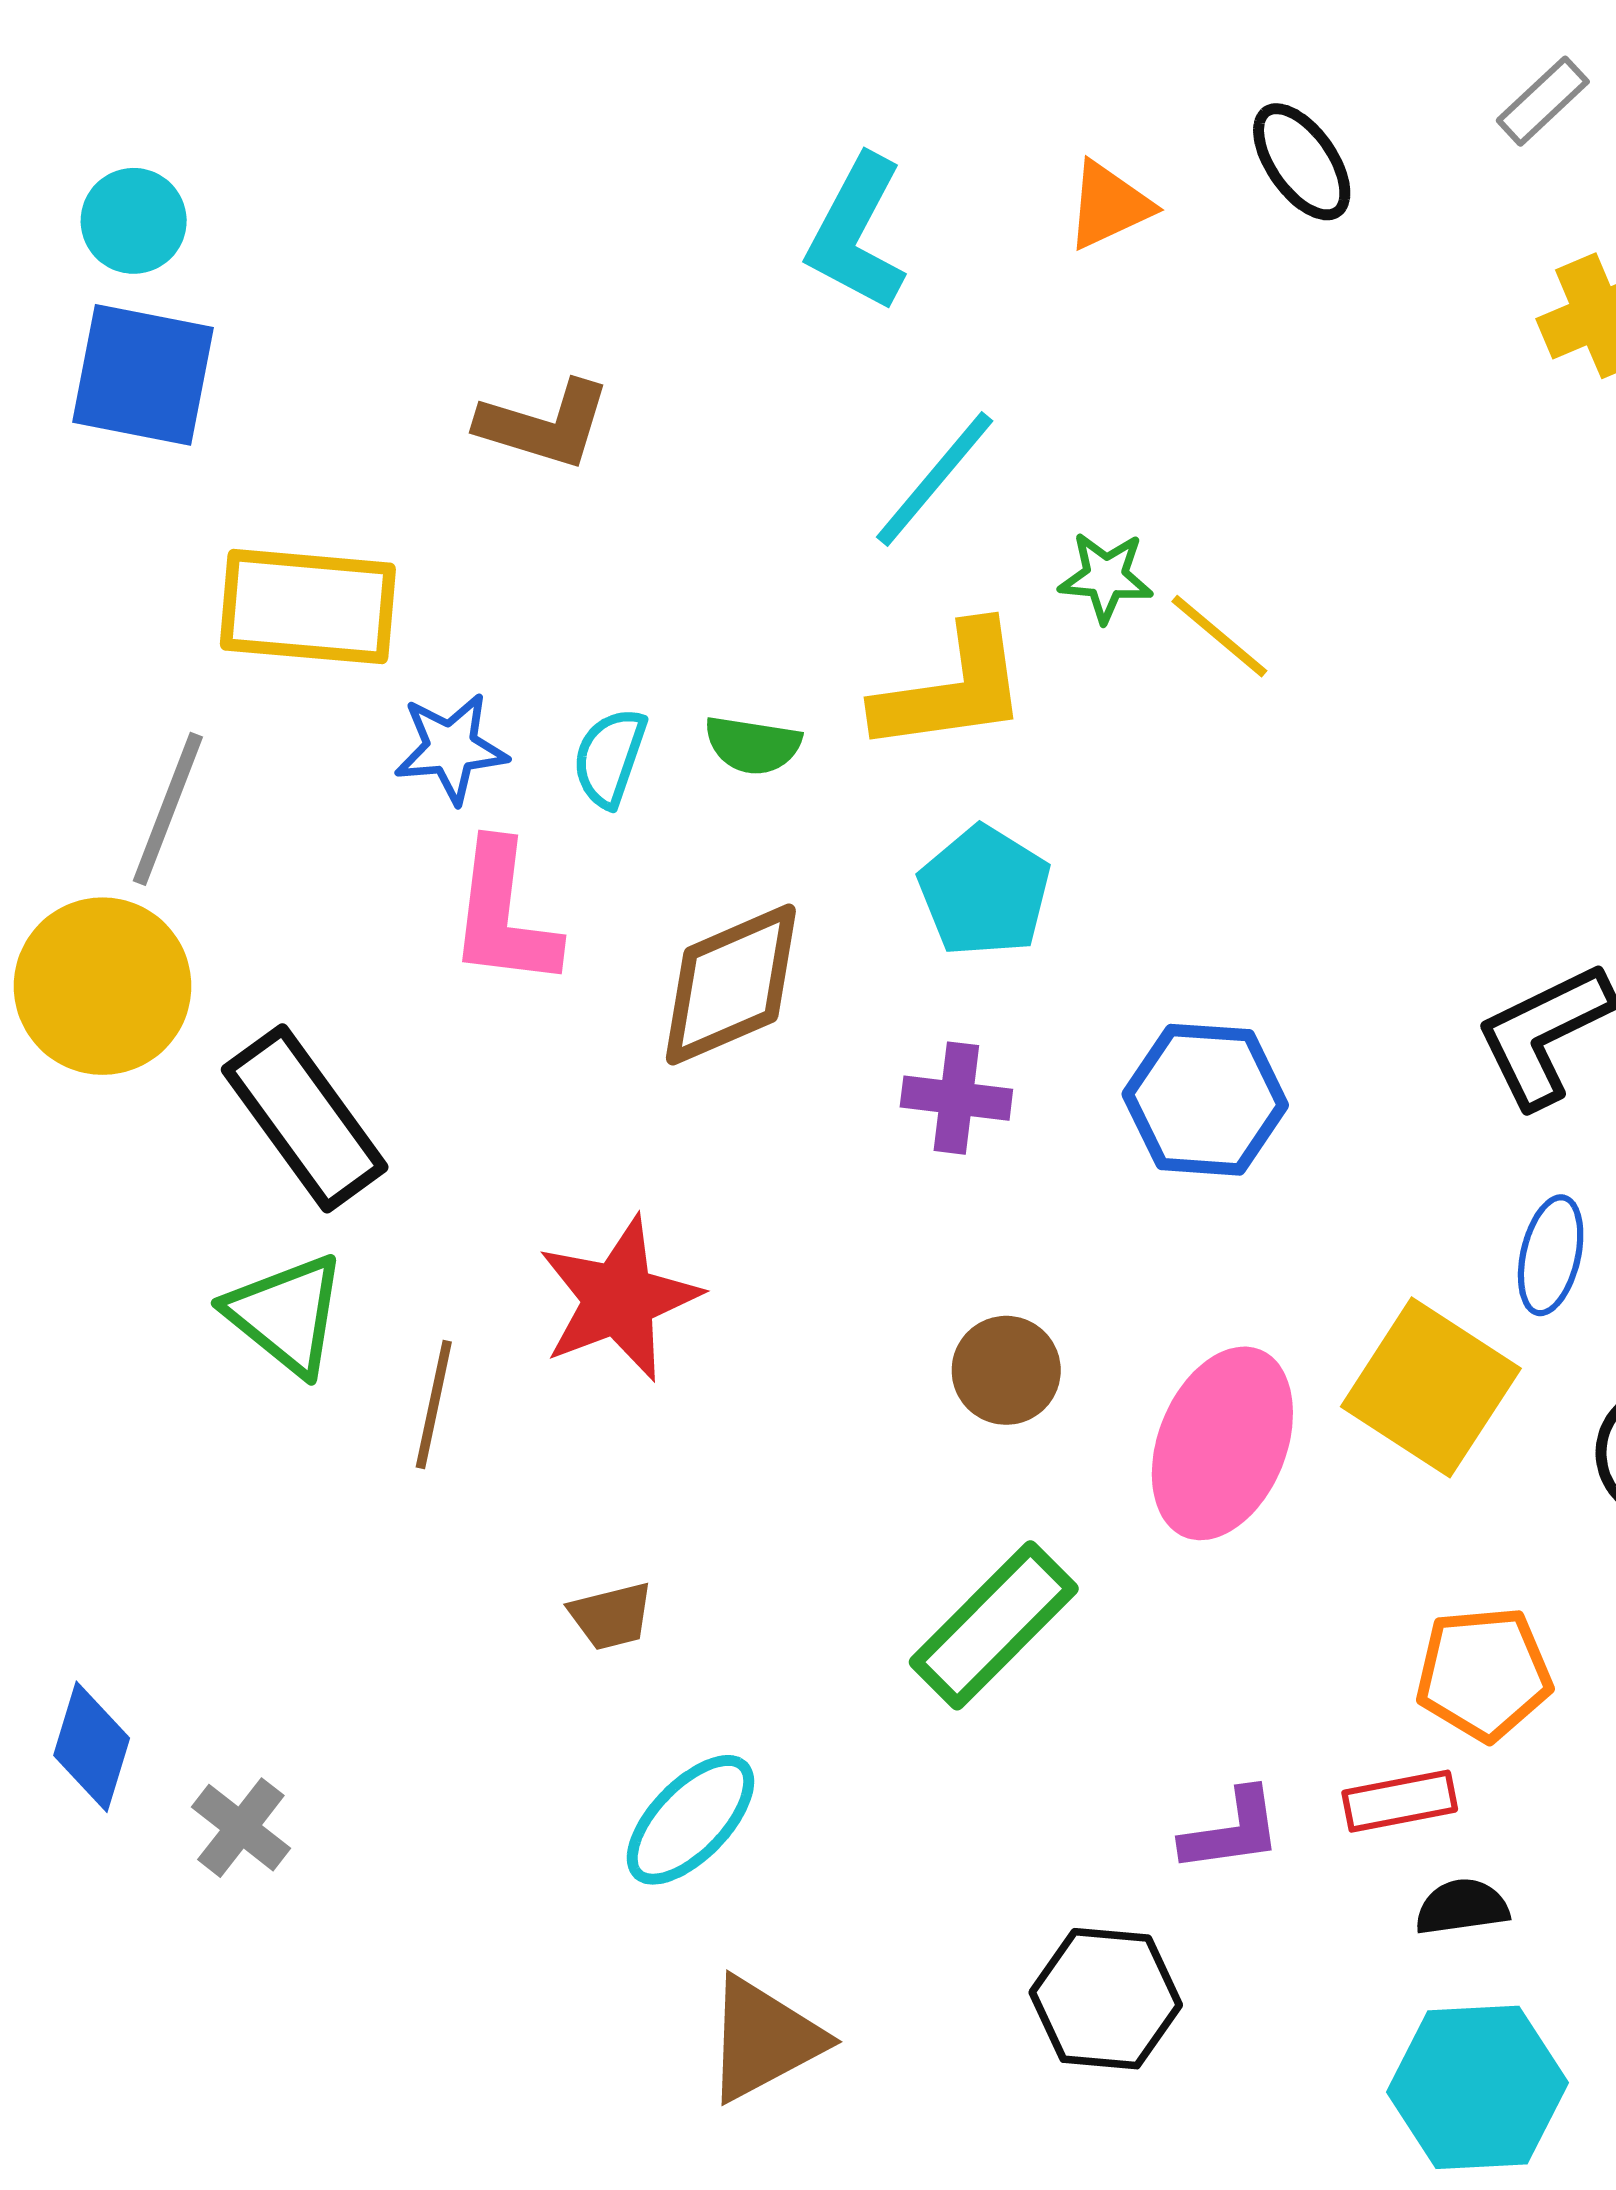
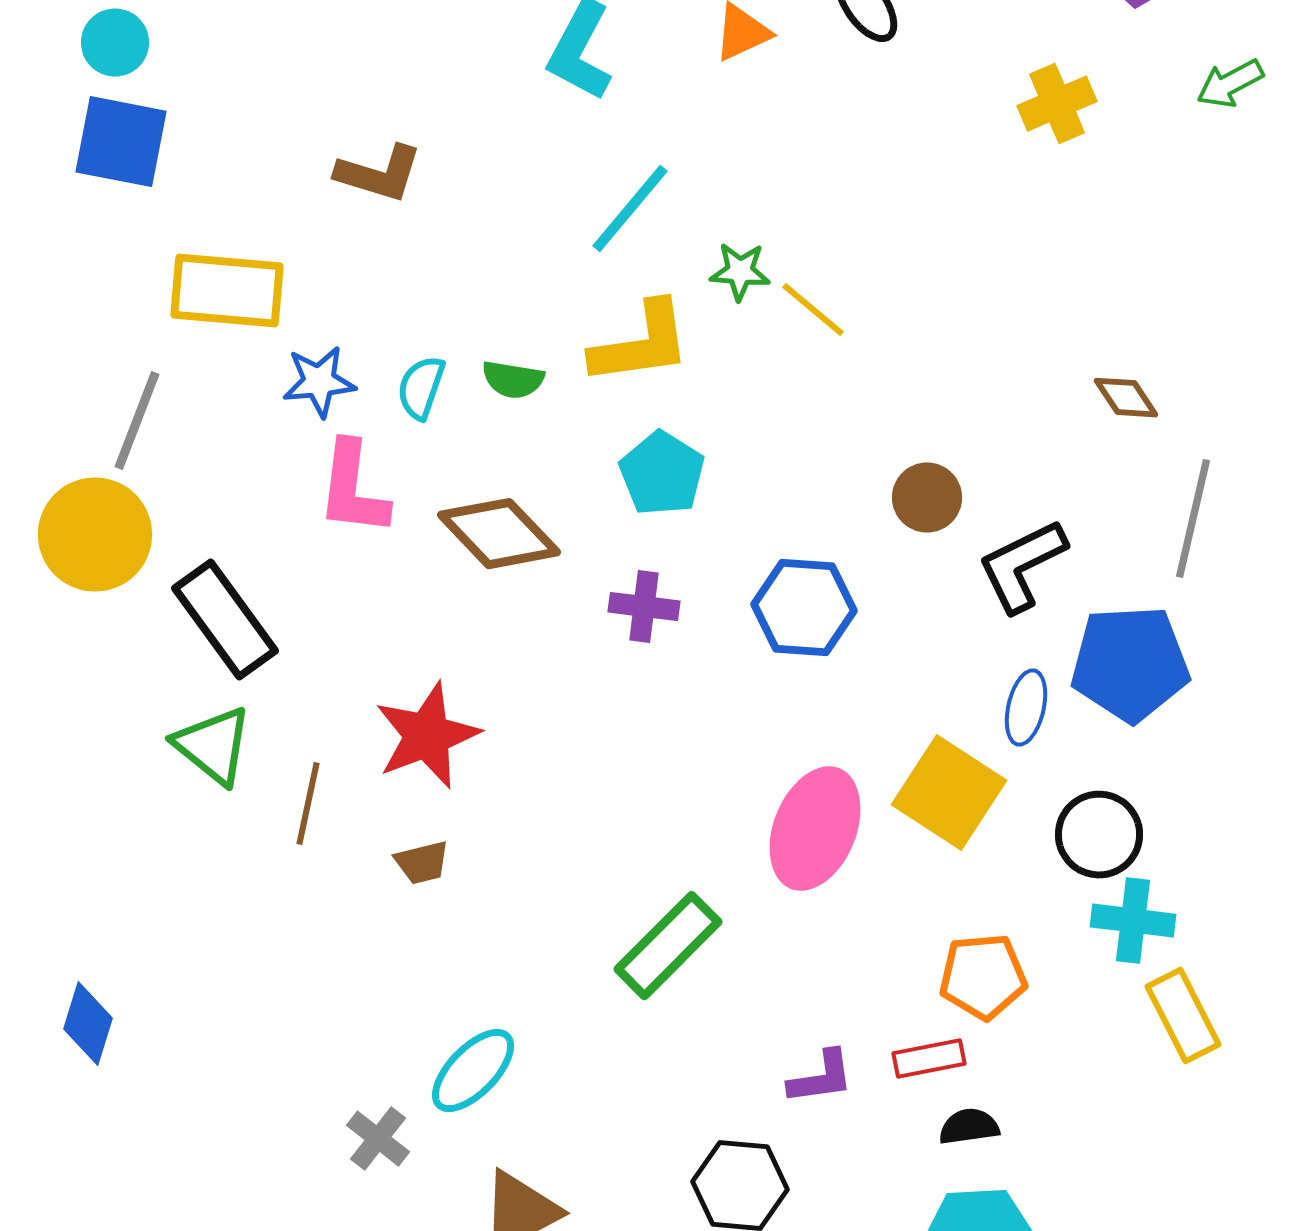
brown diamond: (731, 985) -> (499, 534), turned 70
brown circle: (1006, 1370) -> (927, 498), moved
brown trapezoid: (611, 1616) -> (422, 863), moved
gray cross: (241, 1828) -> (378, 1139), moved

